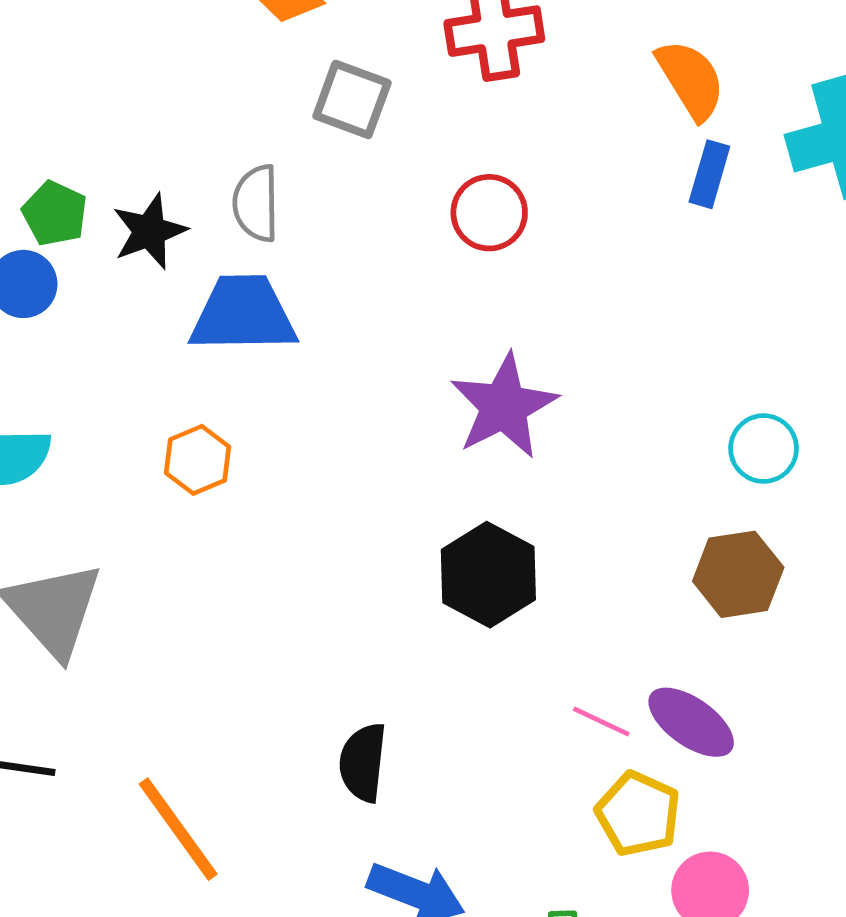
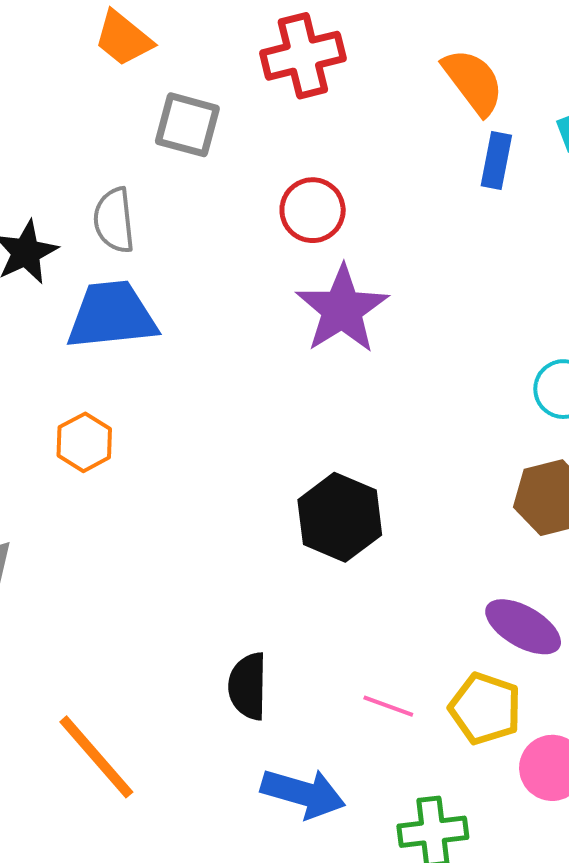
purple star: (504, 406) -> (342, 309), moved
pink line: (601, 722) -> (388, 706), moved

